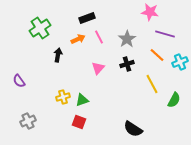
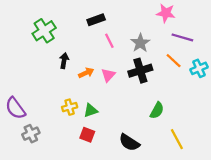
orange arrow: (78, 39) -> (86, 73), moved
black cross: (127, 64) -> (140, 71), size x1.5
purple semicircle: (19, 81) -> (15, 108), moved, size x1.5
yellow line: (152, 84) -> (177, 139), moved
green semicircle: (174, 100) -> (157, 110), moved
black semicircle: (133, 129) -> (129, 143), moved

